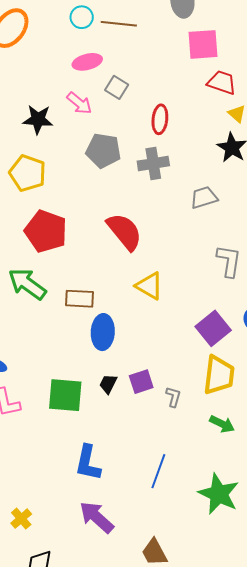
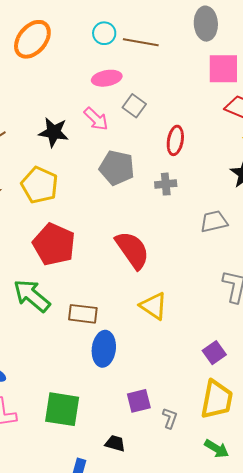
gray cross: (153, 163) -> (166, 184), size x0.7
purple square: (213, 328) -> (214, 353), size x0.7
black trapezoid: (108, 384) -> (115, 443), moved, turned 75

